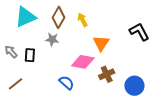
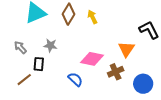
gray star: (52, 39) -> (50, 45), moved
orange triangle: (101, 43) -> (126, 49), moved
black rectangle: (30, 55) -> (39, 64), moved

